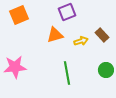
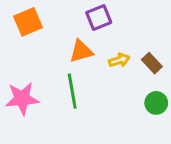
brown rectangle: (102, 35) -> (152, 63), moved
green line: (67, 73) -> (72, 91), moved

